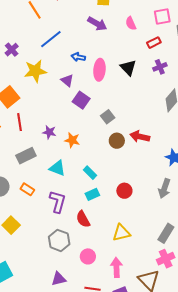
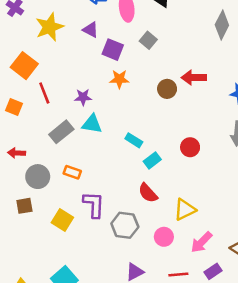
gray square: (108, 117) -> (148, 40), moved
orange star: (72, 140) -> (119, 79), moved
cyan triangle: (57, 168) -> (92, 124), moved
cyan rectangle: (90, 173) -> (134, 140), moved
purple L-shape: (58, 202) -> (94, 205), moved
yellow triangle: (121, 233) -> (185, 210), moved
pink arrow: (116, 267) -> (201, 242), turned -120

